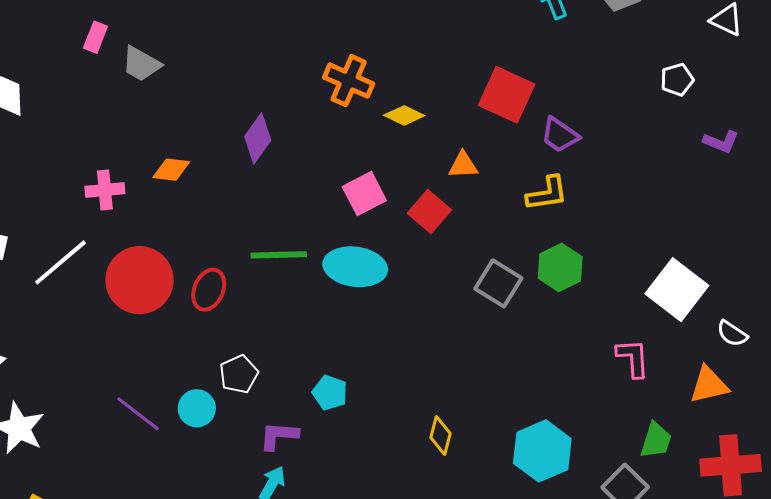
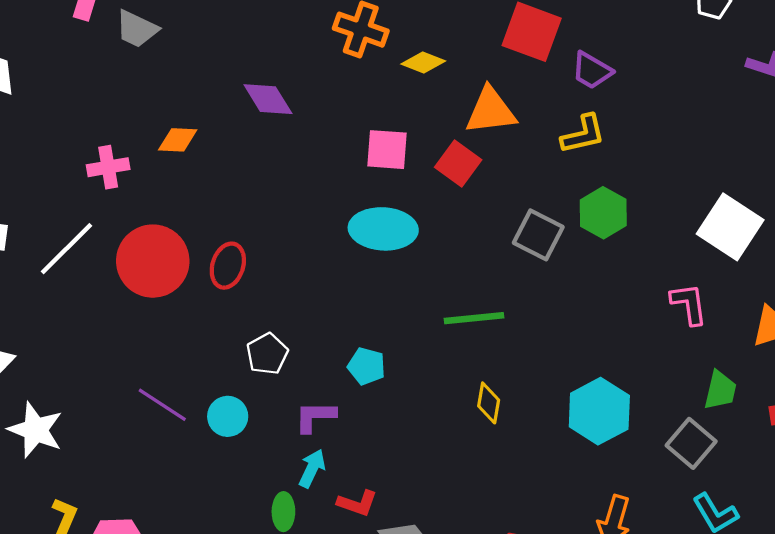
purple diamond: (258, 138) -> (268, 99), turned -63
orange triangle: (463, 165) -> (491, 111), size x1.6
pink square: (364, 194) -> (387, 150), turned 36
green line: (279, 255) -> (474, 318), moved
cyan circle: (197, 408) -> (228, 416), moved

